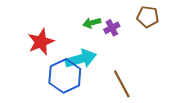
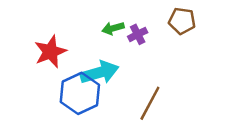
brown line: (122, 84) -> (150, 103), turned 56

